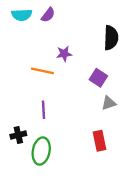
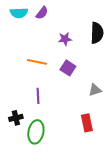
purple star: (64, 54) -> (65, 39), moved
purple square: (98, 78) -> (68, 68), moved

